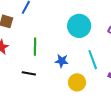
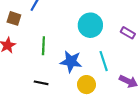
blue star: (62, 61) -> (71, 61), size x1.5
black line: (29, 73) -> (41, 83), moved

